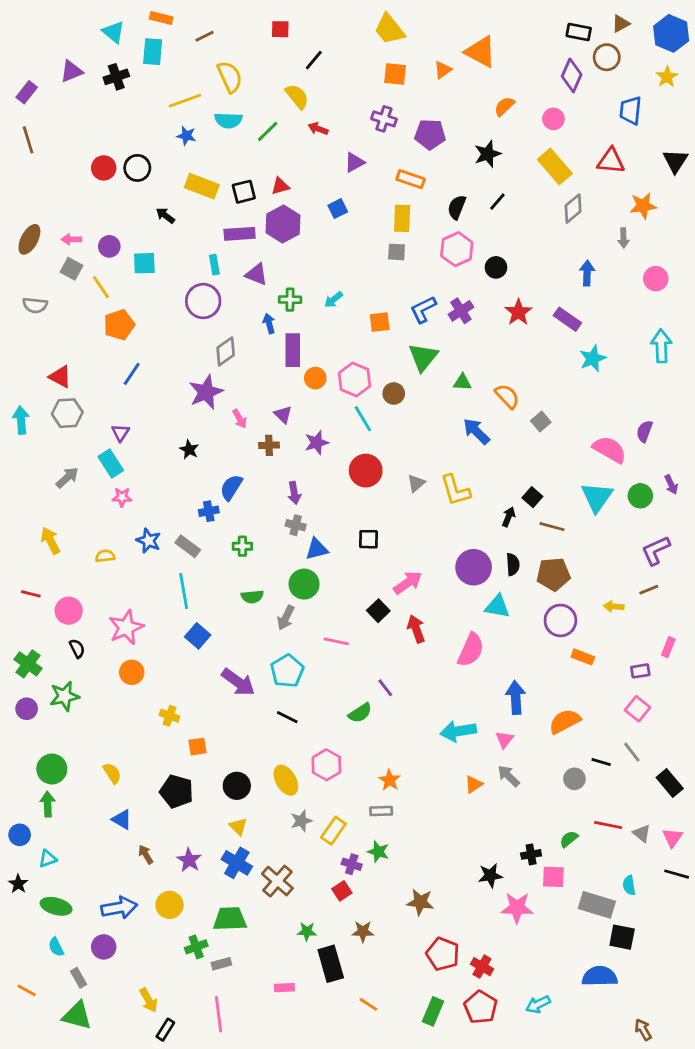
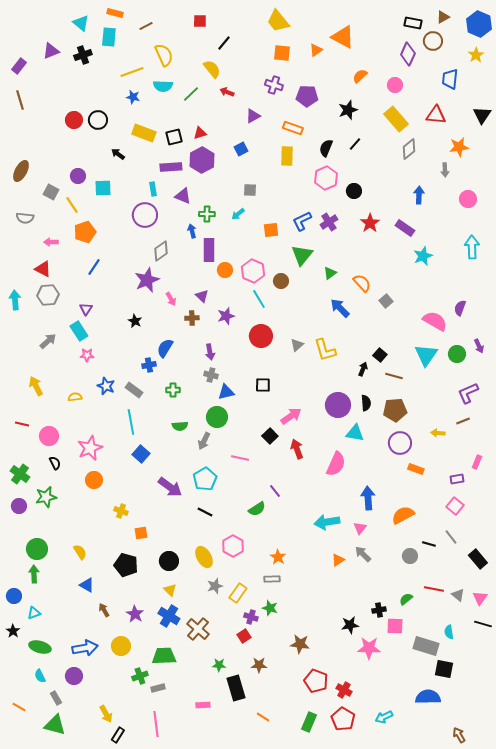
pink arrow: (71, 239) -> (51, 242), moved
gray square: (397, 252) -> (250, 190), moved
green triangle: (462, 382) -> (330, 273), turned -40

